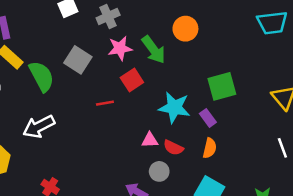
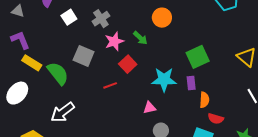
green arrow: (154, 50) -> (140, 38), size x0.7
purple rectangle: (208, 118) -> (191, 83), turned 40
red semicircle: (173, 148) -> (216, 119), moved
orange semicircle: (210, 148) -> (204, 100), moved

